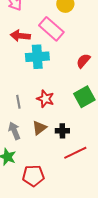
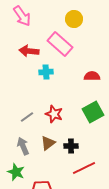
cyan cross: (37, 57) -> (46, 72), size x0.6
red semicircle: (83, 61) -> (92, 76), turned 49
gray line: (18, 102) -> (27, 117), turned 64

